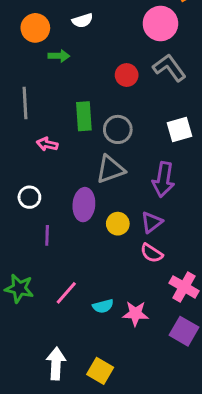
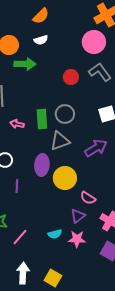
green arrow: (59, 56) -> (25, 64), size x1.5
green rectangle: (84, 116) -> (42, 119), moved
purple arrow: (163, 180) -> (96, 148), turned -130
purple triangle: (152, 222) -> (78, 216), moved
yellow circle: (118, 224) -> (65, 178), size x1.5
pink line: (66, 293) -> (20, 237), moved

